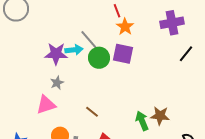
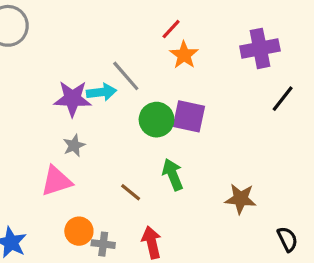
red line: (117, 11) -> (171, 29), turned 64
purple square: (123, 54) -> (189, 116), moved
green circle: (99, 58) -> (157, 120), moved
green arrow: (142, 121) -> (173, 175), moved

